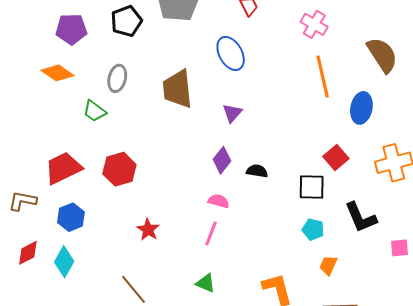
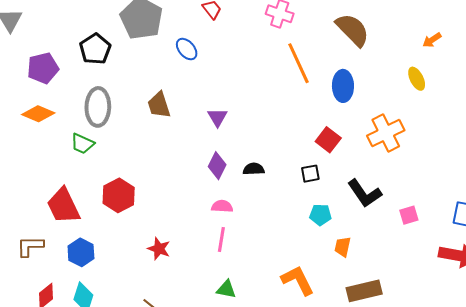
blue ellipse: (231, 53) -> (187, 49), moved, size x0.7
gray ellipse: (117, 78) -> (98, 107), size x1.4
brown trapezoid: (177, 89) -> (159, 105), size x0.7
red trapezoid: (63, 168) -> (63, 206), turned -78
black square: (312, 187) -> (310, 174), size x0.7

